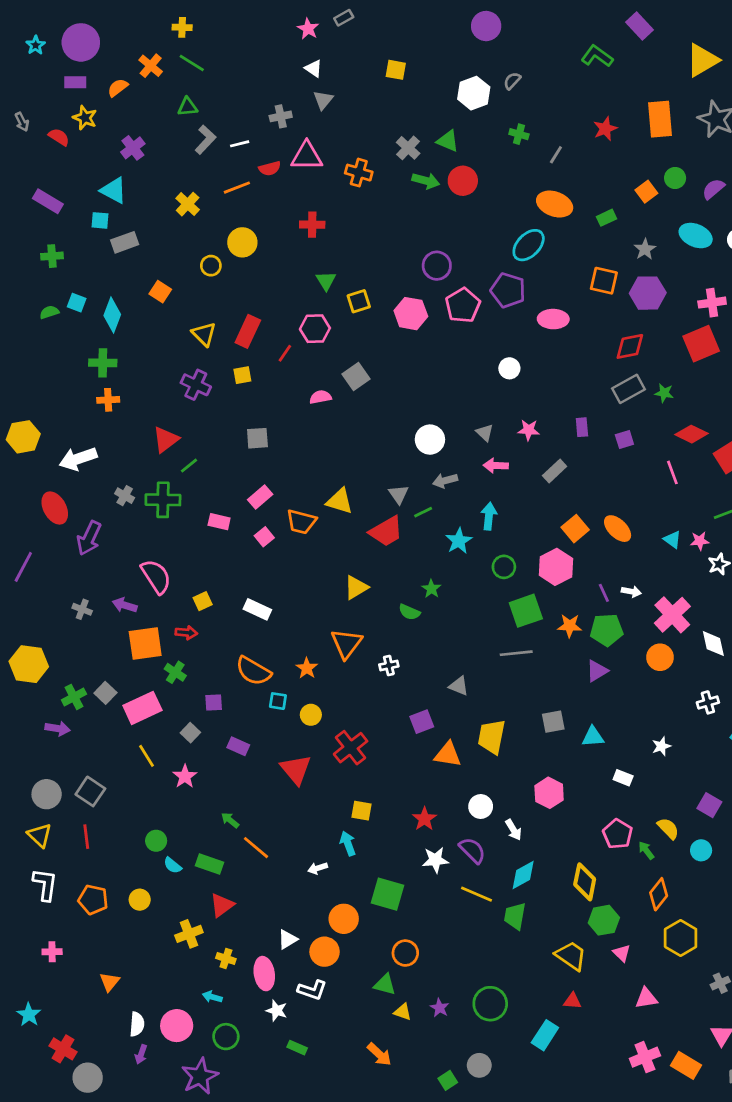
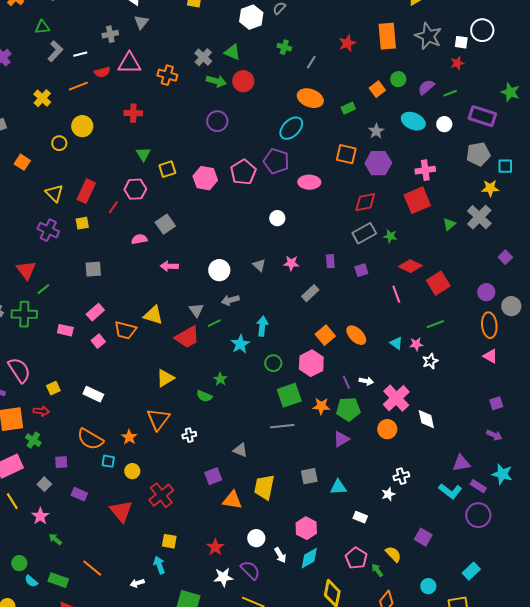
purple circle: (437, 266) -> (217, 121), moved
red triangle: (166, 440) -> (26, 270), turned -30
pink arrow: (496, 466) -> (169, 266), moved
white cross: (708, 702) -> (401, 476), moved
green arrow: (230, 820) -> (55, 539), moved
cyan circle: (701, 850) -> (428, 586), moved
cyan diamond: (523, 875) -> (309, 558), moved

